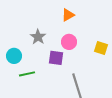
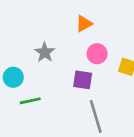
pink circle: (69, 42) -> (97, 54), moved
purple square: (56, 58) -> (83, 80), moved

